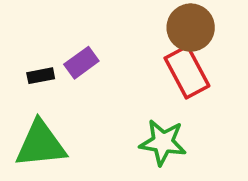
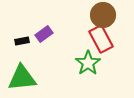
green star: (163, 142) -> (88, 63), moved, turned 30

